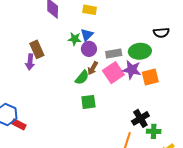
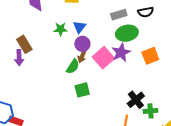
blue triangle: (87, 35) -> (79, 27), moved
purple circle: (89, 49) -> (82, 44), moved
gray rectangle: (114, 54) -> (119, 15), moved
purple star: (132, 70) -> (121, 53), turned -30
orange square: (150, 77) -> (150, 56), moved

